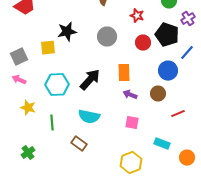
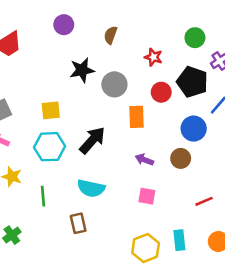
black star: (67, 32) -> (82, 70), moved
yellow square: (48, 48) -> (51, 110), moved
orange rectangle: (124, 73) -> (137, 117), moved
red line: (178, 114) -> (204, 201), moved
brown rectangle: (79, 144) -> (78, 223), turned 42
cyan rectangle: (162, 144) -> (179, 240), moved, turned 63

